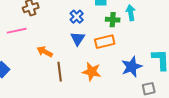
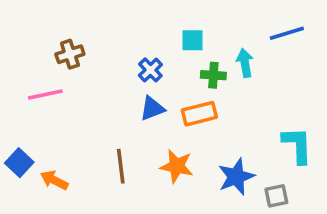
blue triangle: (78, 39) -> (152, 108), turned 35
orange arrow: (45, 52) -> (54, 180), moved
blue star: (132, 67) -> (236, 177), moved

